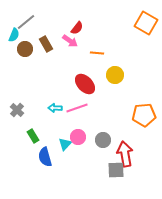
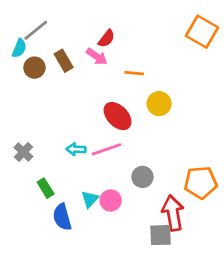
orange pentagon: (144, 115) -> (201, 182), moved
pink circle: (78, 137) -> (111, 200), moved
gray circle: (103, 140) -> (142, 177), moved

